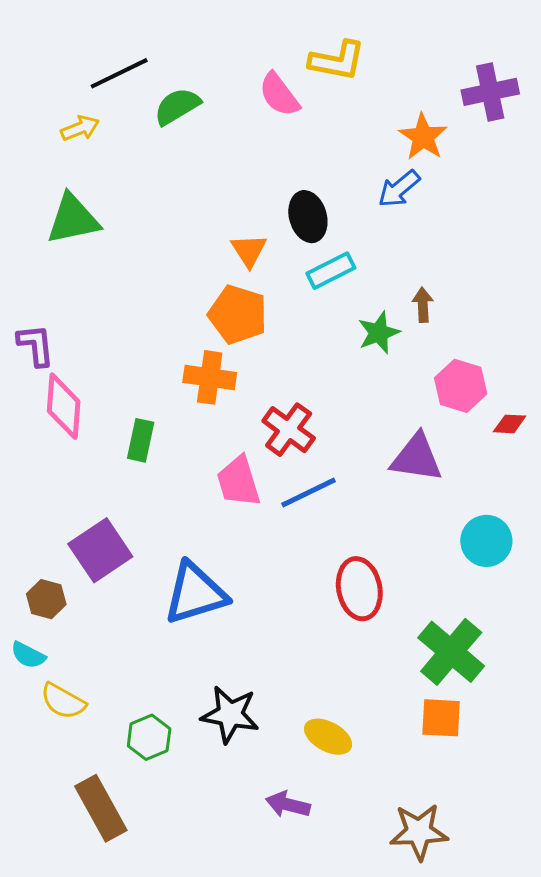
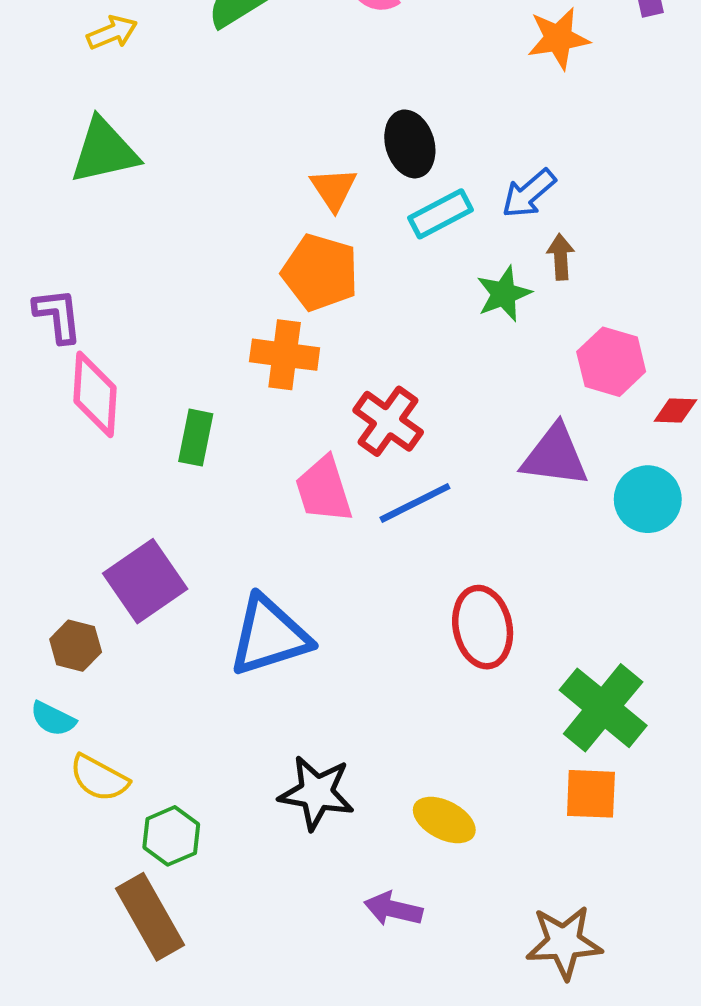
orange star: (423, 137) -> (558, 38), turned 30
blue arrow: (399, 189) -> (529, 193), moved
cyan circle: (486, 541) -> (648, 499), moved
green hexagon: (149, 737) -> (171, 836), moved

